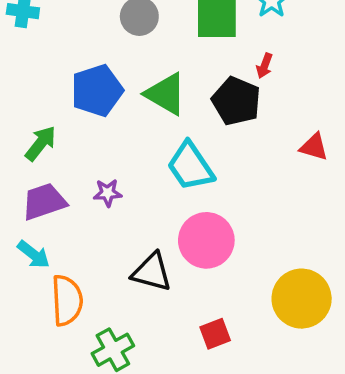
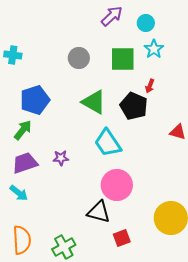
blue pentagon: (97, 90) -> (35, 100), moved
black triangle: (152, 272) -> (99, 212), moved
orange semicircle: (67, 300) -> (22, 240), moved

